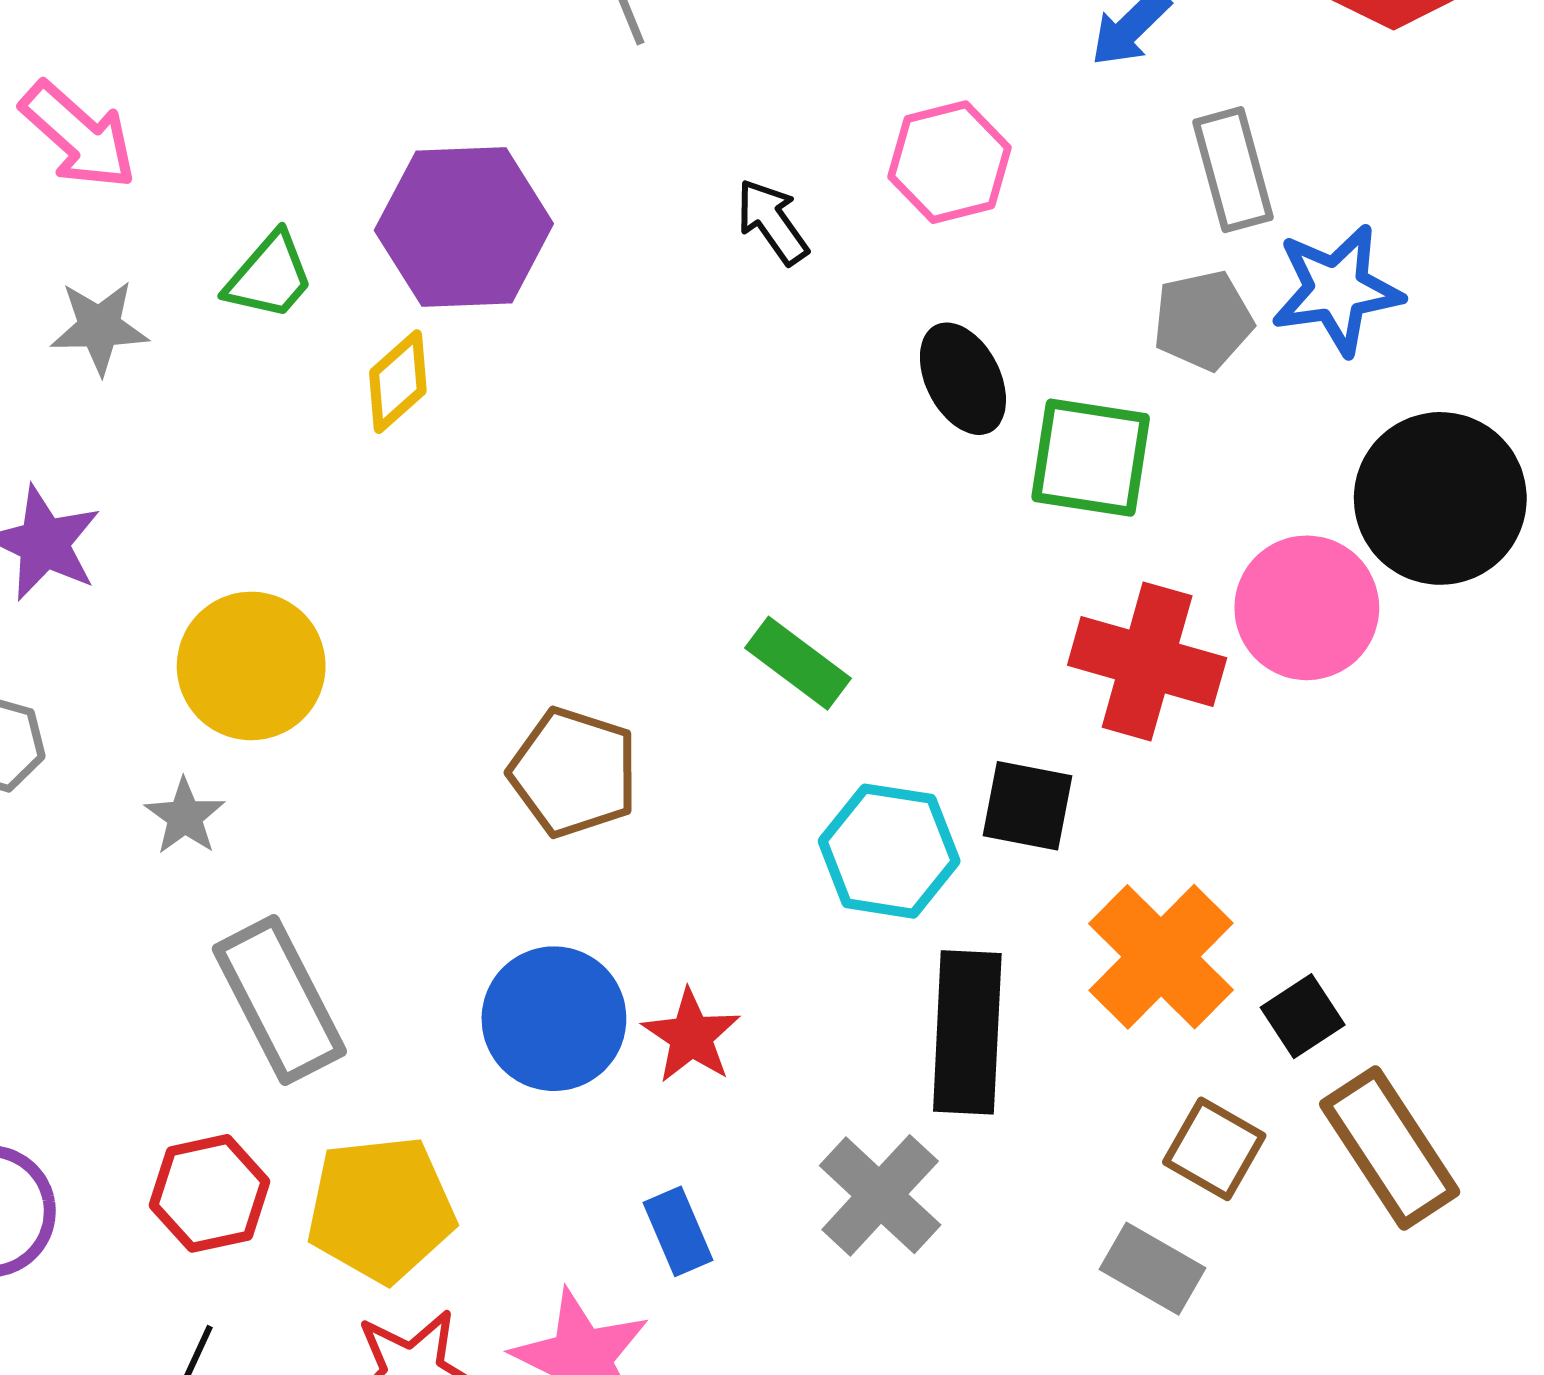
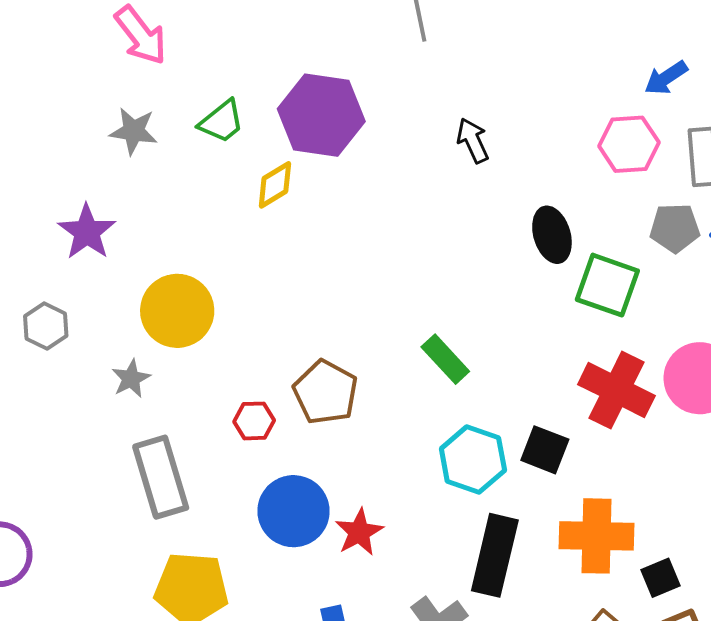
pink hexagon: (950, 162) -> (629, 144), moved
orange cross: (1161, 957) -> (596, 536), turned 36
red hexagon: (210, 1193) -> (254, 421), moved, size x0.7

